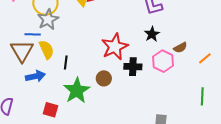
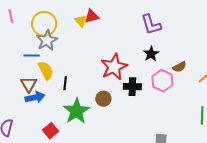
brown triangle: (22, 51) -> (29, 84), moved, size x0.7
red square: (51, 110) -> (51, 131), turned 35

